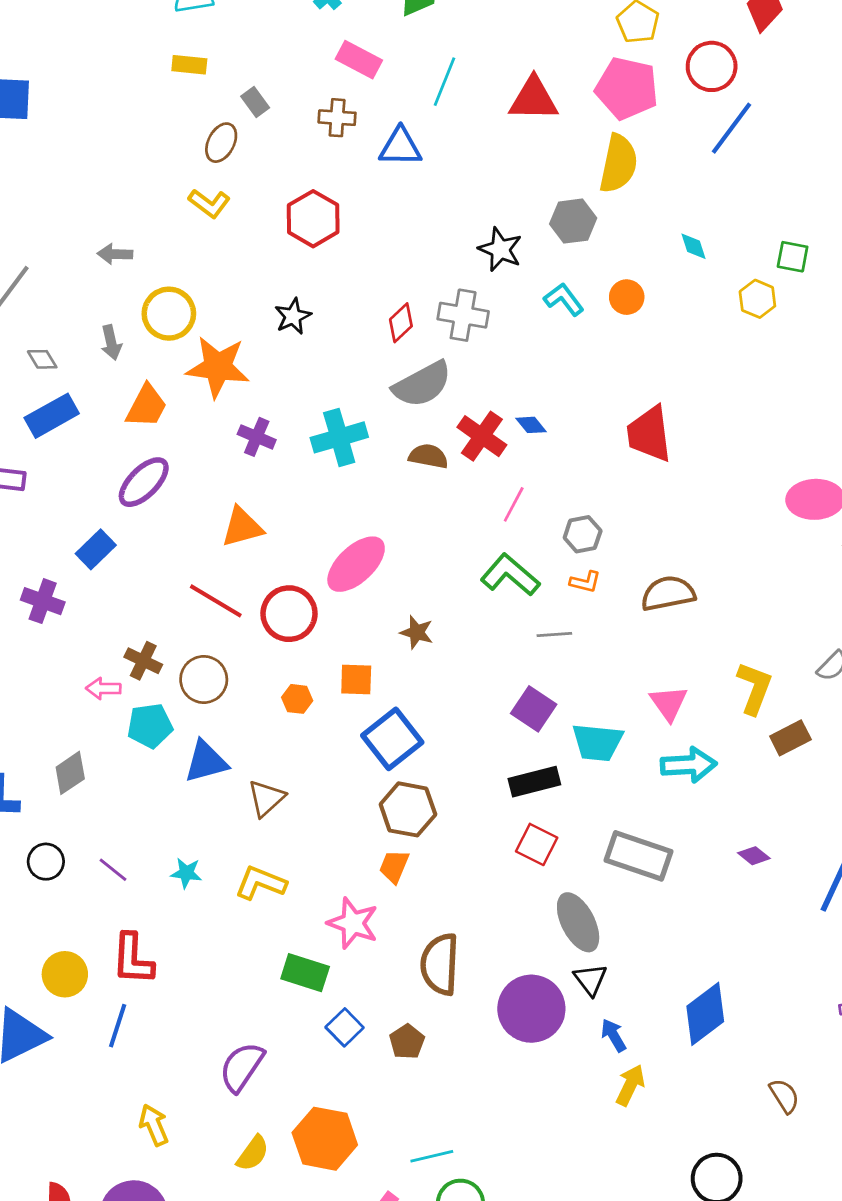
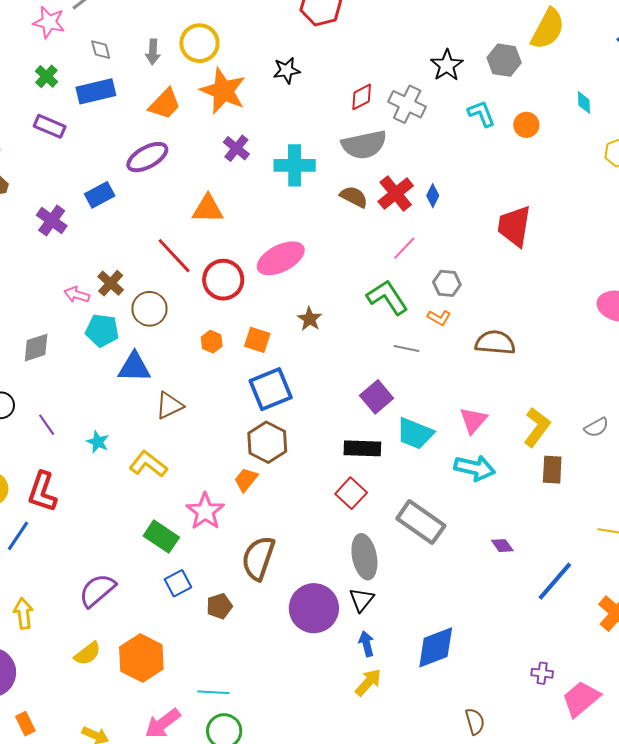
blue diamond: (531, 425) -> (433, 196), turned 50
brown rectangle: (790, 738) -> (552, 470), turned -76

